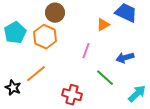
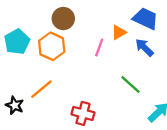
pink line: (86, 51) -> (99, 47), moved
blue arrow: (125, 58) -> (144, 47), moved, turned 60
green line: (105, 78) -> (130, 85), moved

